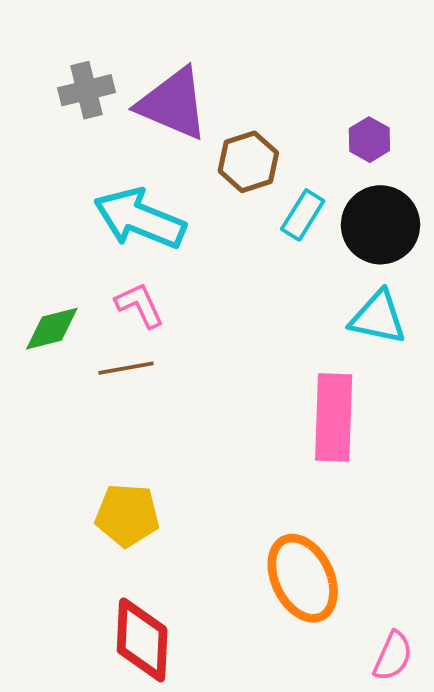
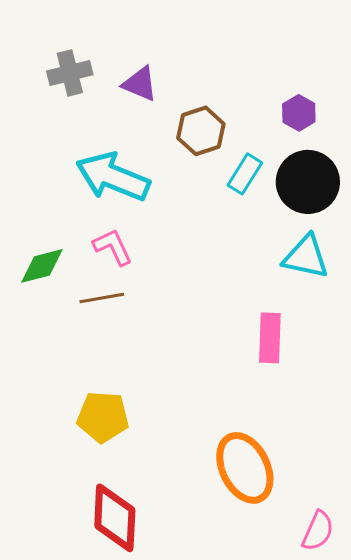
purple triangle: (173, 104) -> (140, 84), size x0.6
pink rectangle: (334, 418) -> (270, 338), size x0.7

